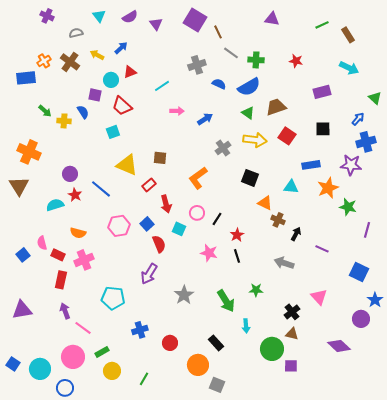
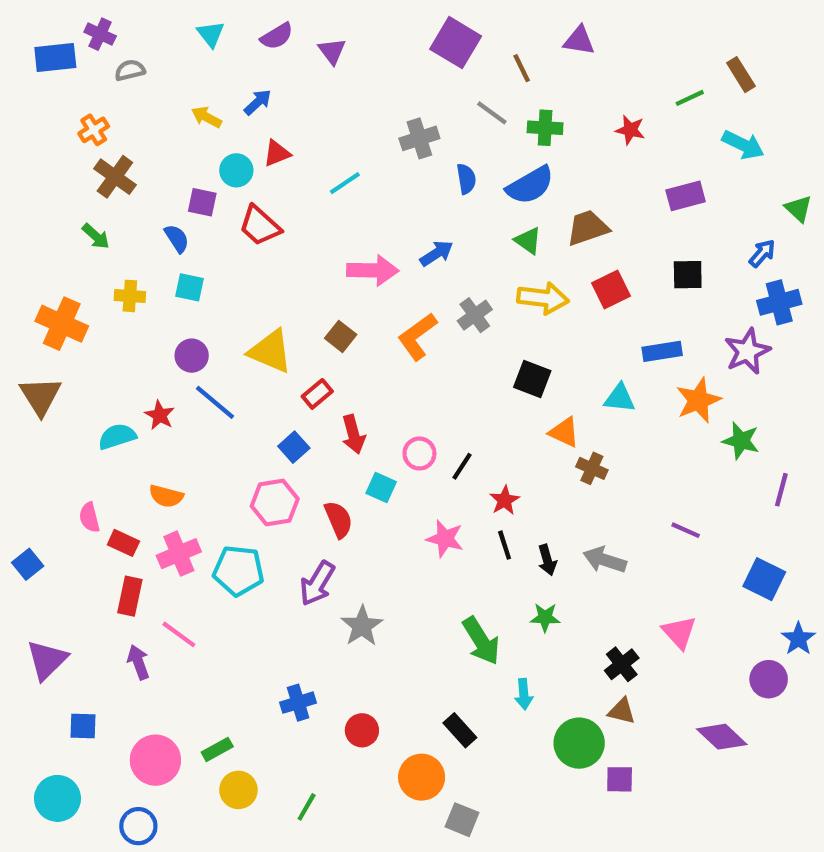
purple square: (195, 20) -> (456, 43), moved
green line: (322, 25) -> (690, 98), moved
brown line: (218, 32) -> (522, 68), moved
gray semicircle: (76, 33) -> (130, 70), moved
brown cross: (70, 62) -> (115, 177), moved
blue rectangle: (26, 78) -> (55, 57), moved
blue semicircle: (219, 84) -> (466, 179), turned 56
pink arrow: (177, 111) -> (373, 270), moved, size x1.6
yellow cross: (64, 121) -> (130, 296), moved
cyan square: (113, 132) -> (189, 287), moved, turned 32
red square: (287, 136) -> (611, 290), turned 30
brown square: (160, 158) -> (341, 336), turned 32
purple star: (351, 165) -> (747, 351), turned -30
purple circle: (70, 174) -> (192, 356), moved
orange L-shape: (198, 178) -> (417, 336), moved
blue square: (147, 224) -> (294, 447), moved
pink hexagon: (119, 226) -> (275, 502), moved
black arrow: (296, 234) -> (547, 560), moved, turned 136
blue square: (23, 255) -> (28, 564), moved
gray star: (184, 295) -> (362, 626), moved
cyan pentagon: (113, 298) -> (238, 571), moved
purple triangle: (22, 310) -> (47, 660), turned -35
pink line: (83, 328) -> (179, 634), moved
blue square: (13, 364) -> (83, 726), moved, turned -32
cyan circle: (40, 369) -> (57, 798), moved

